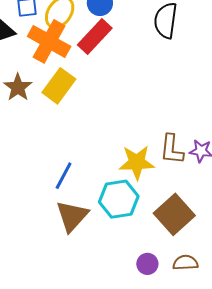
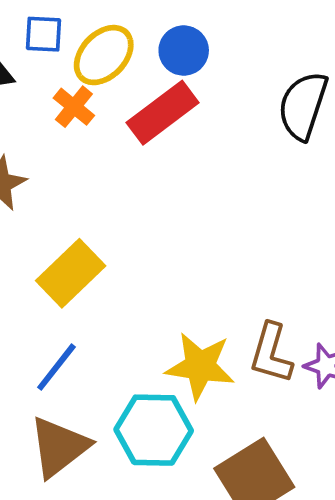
orange cross: (49, 41) -> (74, 107), size x0.5
yellow rectangle: (59, 86) -> (71, 273), moved

